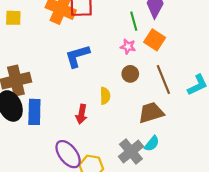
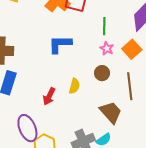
green line: (134, 21) -> (104, 26), moved
brown trapezoid: (151, 113) -> (111, 112), turned 50

